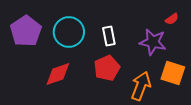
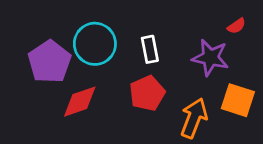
purple pentagon: (26, 31) -> (50, 62), moved

